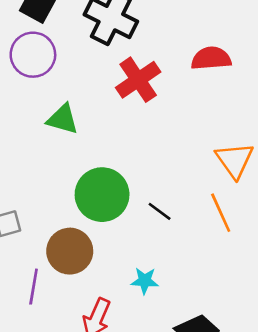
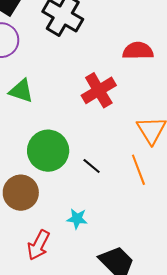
red cross: (138, 80) -> (99, 90), moved

